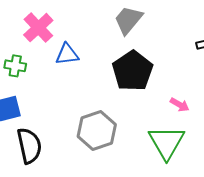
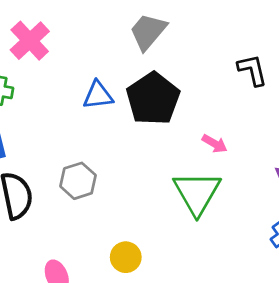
blue triangle: (67, 54) -> (98, 95), moved
gray hexagon: (97, 130) -> (78, 181), moved, size x0.7

